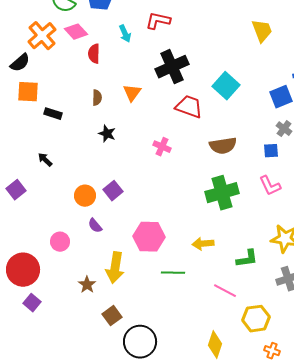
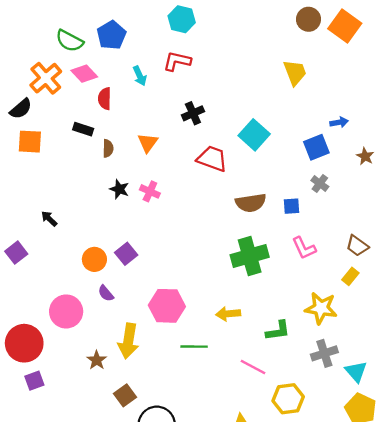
black cross: (172, 67) -> (193, 113), size x0.6
black rectangle: (53, 114) -> (83, 129), moved
pink cross: (162, 147) -> (150, 191), moved
blue square: (271, 151) -> (292, 206), moved
pink circle: (60, 242) -> (66, 311), size x1.5
purple square: (32, 303) -> (34, 381), turned 30

